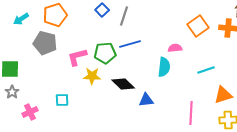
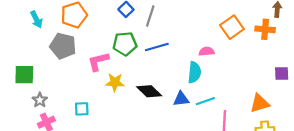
cyan arrow: (21, 19) -> (36, 19), turned -84
green pentagon: (105, 53) -> (125, 44), moved
cyan line: (206, 70) -> (205, 101), moved
gray star: (12, 92) -> (40, 100), moved
blue triangle: (146, 100) -> (181, 99), moved

